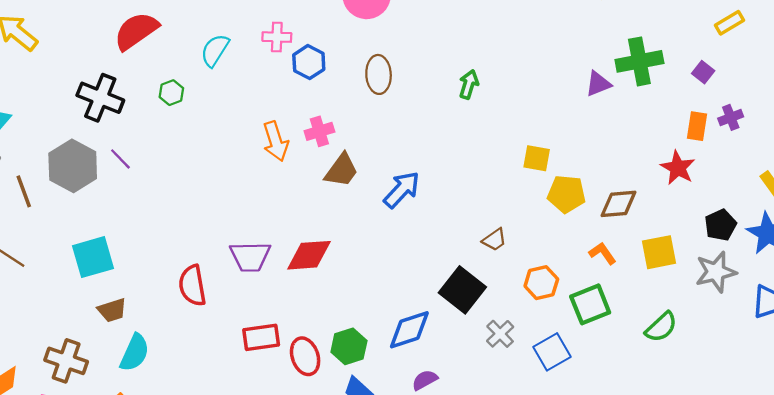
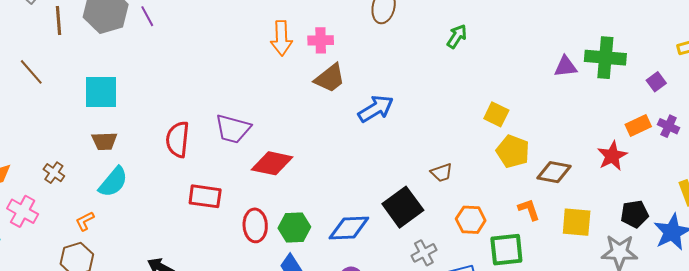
purple cross: (731, 117) -> (669, 126), turned 30
orange rectangle: (697, 126) -> (638, 125), turned 40
red diamond: (309, 255) -> (272, 163), moved
red rectangle: (261, 337) -> (205, 196), moved
brown cross: (66, 361) -> (54, 173), size x0.6

